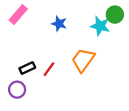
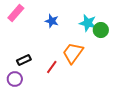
green circle: (115, 15) -> (101, 30), moved
red line: (49, 69) -> (52, 67), moved

